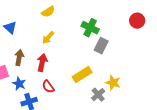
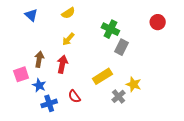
blue triangle: (10, 28) -> (31, 15), moved
red semicircle: (48, 87) -> (74, 96), moved

